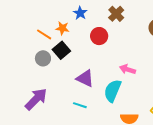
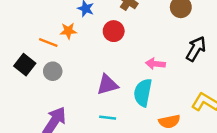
black square: (61, 50) -> (25, 65), moved
purple triangle: (85, 78) -> (107, 85), turned -30

